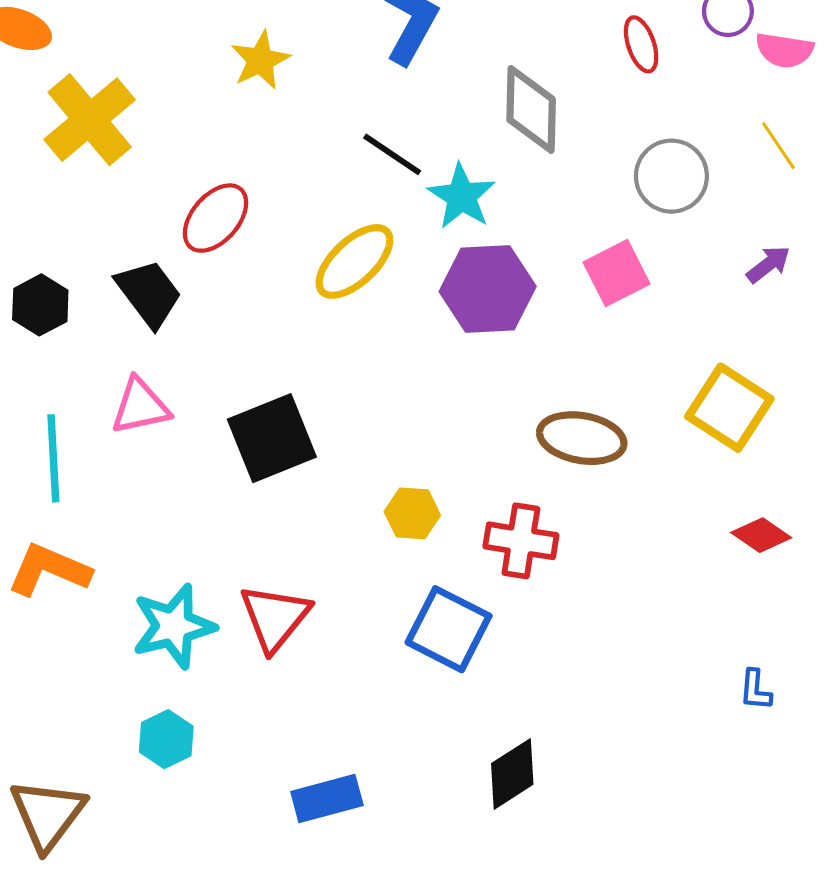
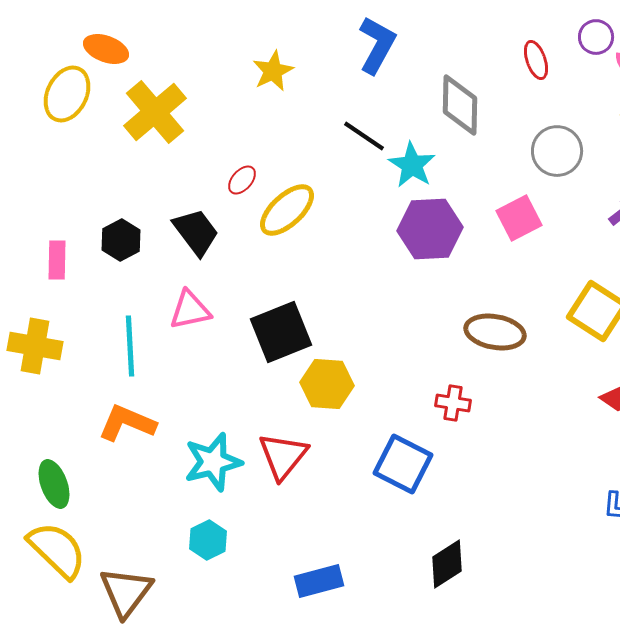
red ellipse: (215, 218) -> (242, 180), size x0.6
yellow ellipse: (354, 261) -> (287, 210), moved
yellow hexagon: (412, 513) -> (327, 384), moved, size x1.4
red cross: (521, 541) -> (453, 403), size x0.7

